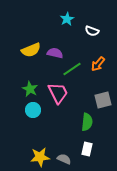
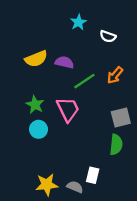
green semicircle: (87, 122) -> (116, 145), moved
white rectangle: (87, 149) -> (93, 175), moved

